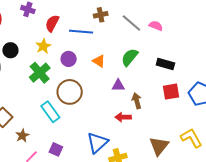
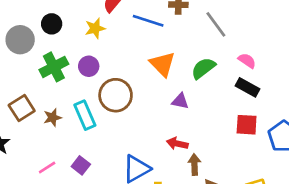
pink semicircle: (156, 26) -> (247, 61), moved
purple circle: (69, 59) -> (89, 66), moved
orange triangle: (99, 61) -> (162, 64), size x1.5
green cross: (40, 73) -> (54, 67), moved
brown arrow: (137, 101) -> (194, 165), moved
brown star: (22, 136) -> (52, 117), moved

